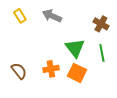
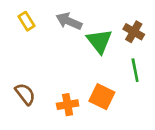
green triangle: (75, 48) -> (99, 41), moved
orange cross: (51, 69) -> (68, 105), moved

